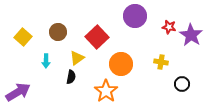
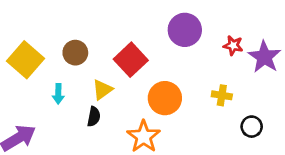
yellow square: (23, 37) -> (26, 60), size x1.4

